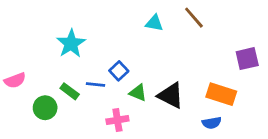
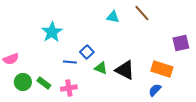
green rectangle: (70, 91) -> (44, 83), moved
green circle: (45, 108) -> (23, 82), moved
pink cross: (117, 120) -> (69, 88), moved
blue semicircle: (212, 123) -> (155, 90), turned 144

